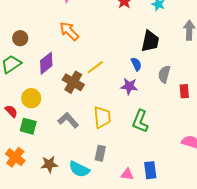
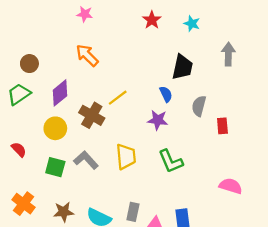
yellow circle: (31, 98) -> (55, 128), moved
green L-shape: (140, 121) -> (171, 161), turned -45
green square: (28, 126) -> (55, 167), moved
gray rectangle: (100, 153) -> (133, 212), moved

